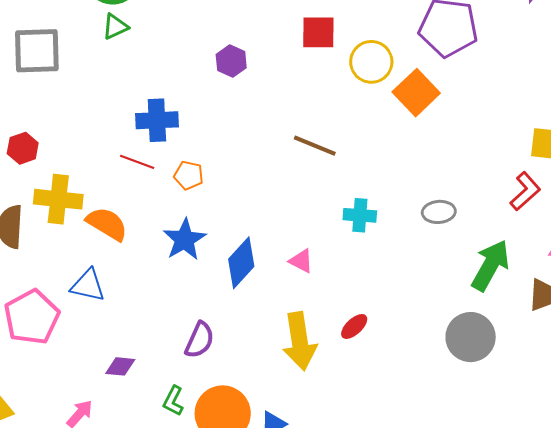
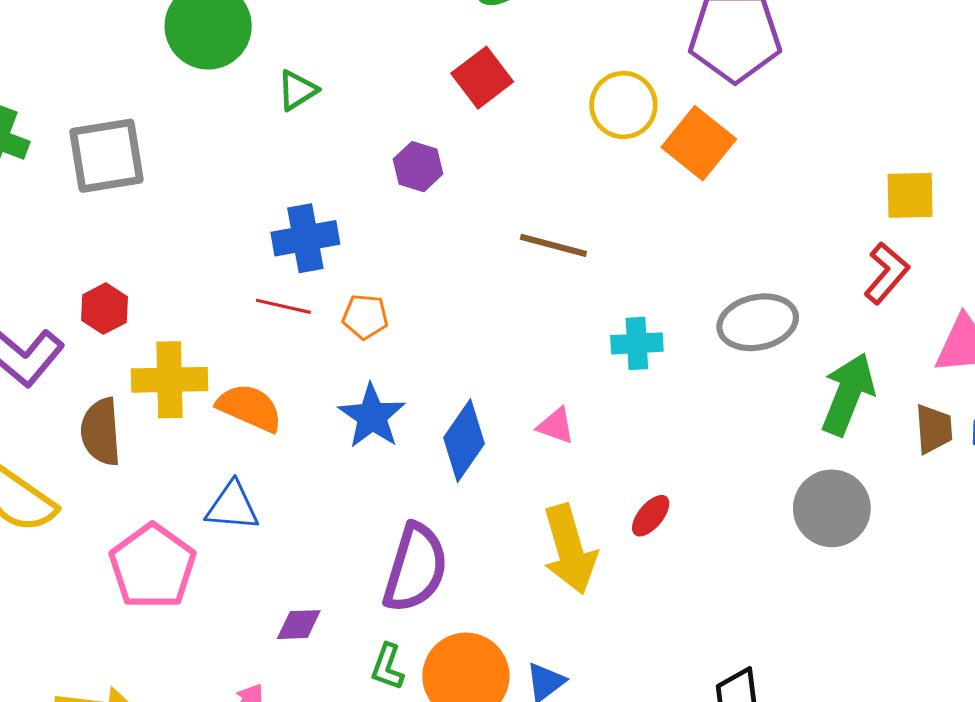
green triangle: (115, 26) -> (297, 90), moved
red square: (318, 32) -> (482, 78), moved, turned -30
purple hexagon: (231, 61) -> (418, 167), moved
gray ellipse: (439, 212) -> (758, 322), size x1.5
purple semicircle: (199, 340) -> (415, 568), size x1.5

